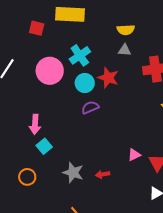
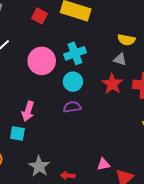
red star: (108, 78) -> (112, 84), moved
pink arrow: (35, 124) -> (28, 111), moved
cyan square: (44, 146) -> (17, 133), turned 35

